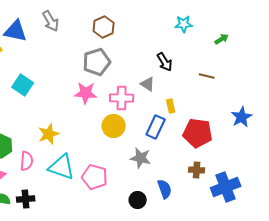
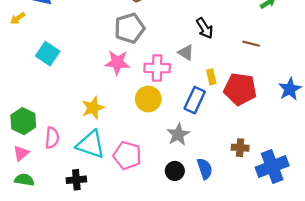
red pentagon: (198, 133) -> (240, 89), moved
yellow star: (49, 134) -> (93, 108), moved
gray star: (141, 158) -> (178, 134), turned 30
black cross: (26, 199) -> (76, 180), moved
black circle: (138, 200) -> (175, 171), moved

